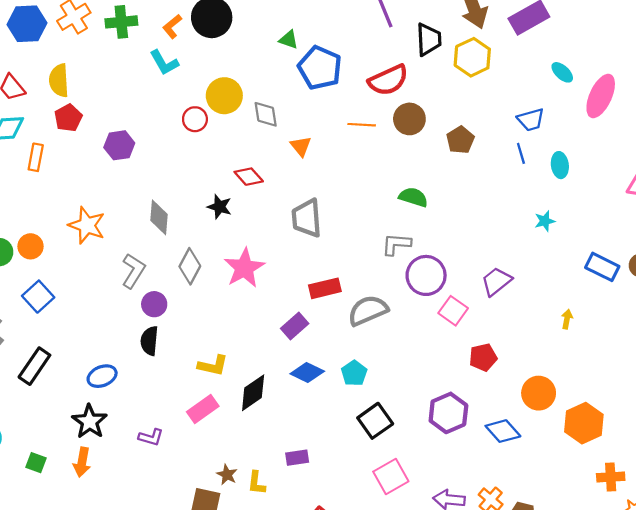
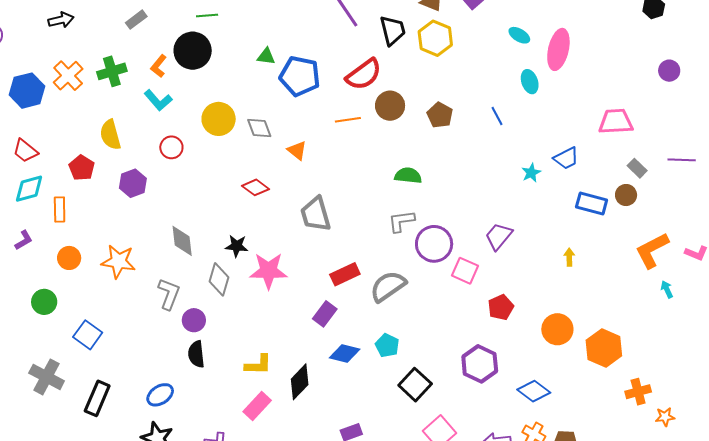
yellow semicircle: (59, 80) -> (110, 135), moved
red circle: (195, 119) -> (171, 147), moved
blue trapezoid: (531, 120) -> (566, 158), moved
cyan ellipse: (560, 165) -> (530, 82), moved
black star: (220, 207) -> (237, 246), moved
orange circle: (31, 246) -> (69, 258), moved
pink star: (244, 268) -> (269, 271), turned -30
blue diamond: (503, 431) -> (534, 391), moved

